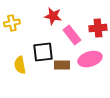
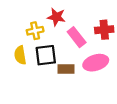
yellow cross: (12, 23) -> (35, 31), moved
yellow semicircle: (20, 65) -> (20, 55), moved

